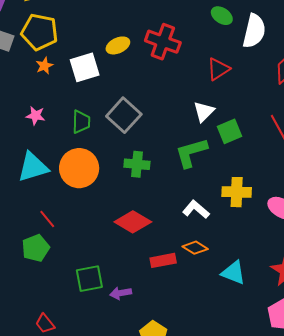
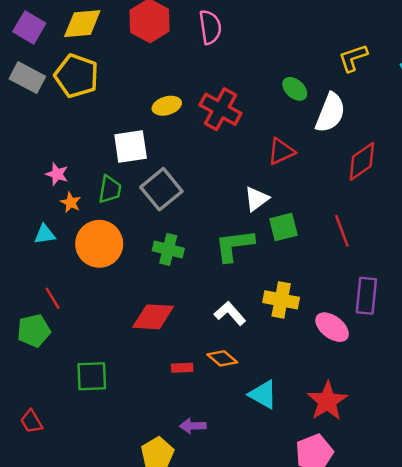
orange star: (44, 66) -> (71, 202), moved, turned -30
white square: (85, 67) -> (131, 146), moved
cyan triangle: (33, 167) -> (45, 234), size x0.6
red diamond: (133, 222) -> (153, 317), turned -36
red rectangle: (163, 260) -> (182, 368), size x0.7
purple arrow: (121, 293) -> (193, 426), moved

